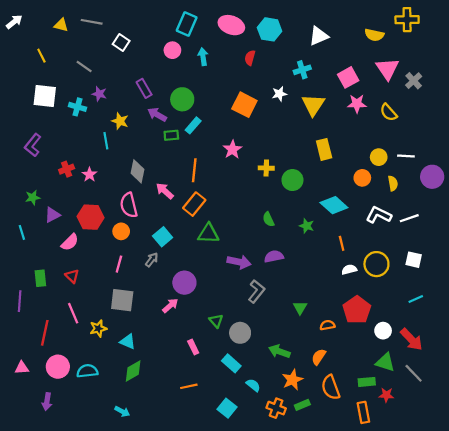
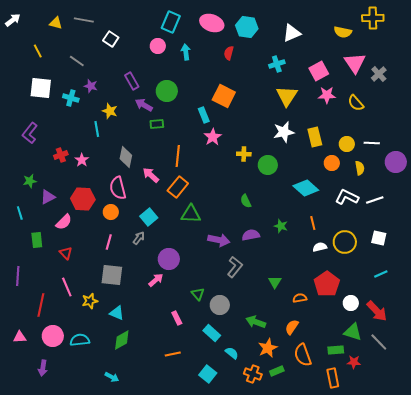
white star: (279, 94) -> (284, 132), moved, size x1.5
cyan rectangle: (193, 125) -> (204, 115), moved, turned -63
yellow rectangle: (324, 149) -> (315, 137), moved
green star: (307, 226) -> (281, 226), moved
green rectangle: (40, 278) -> (37, 240), moved

